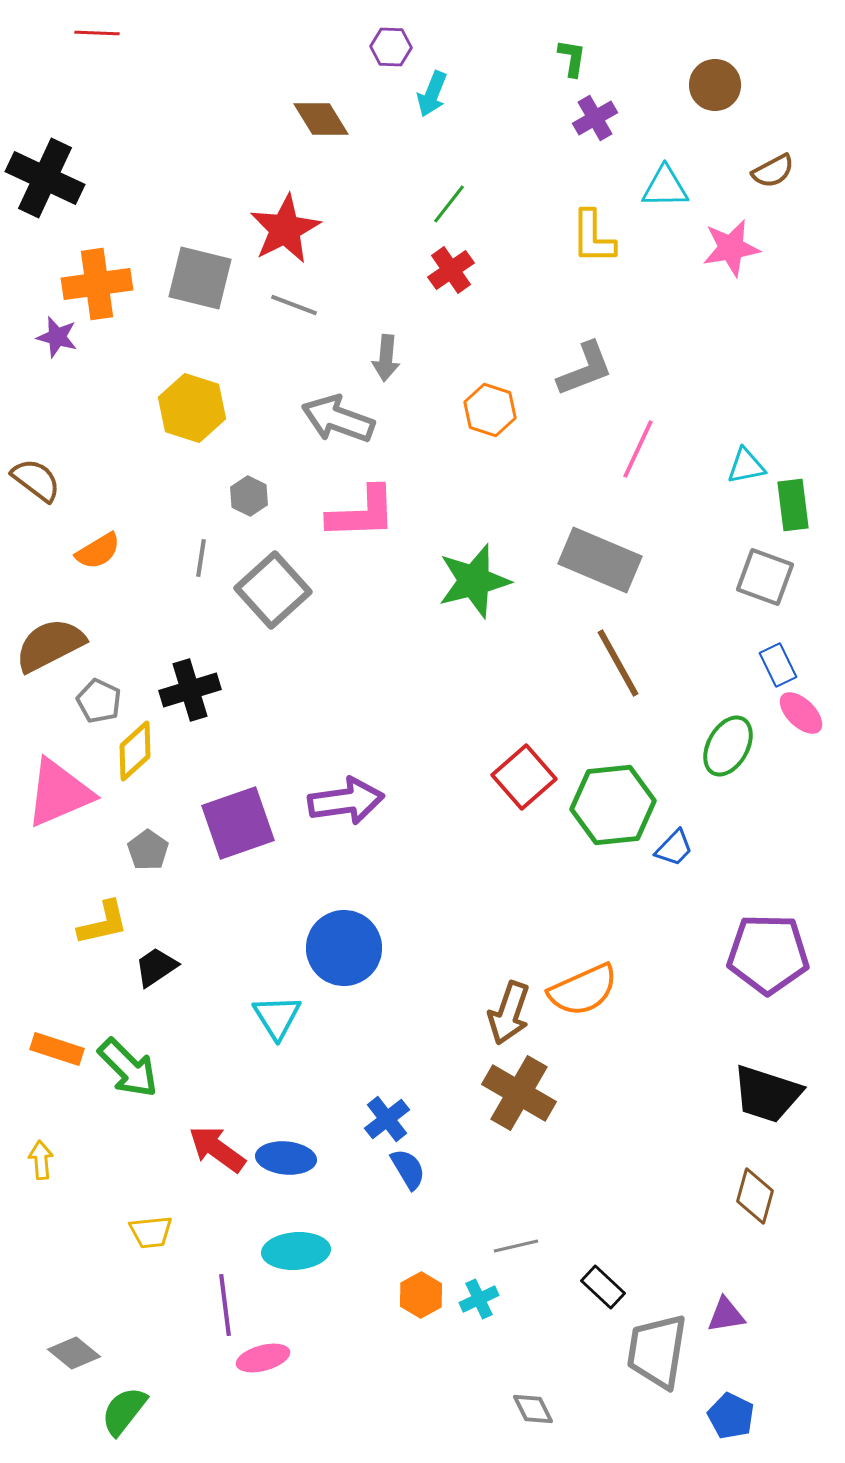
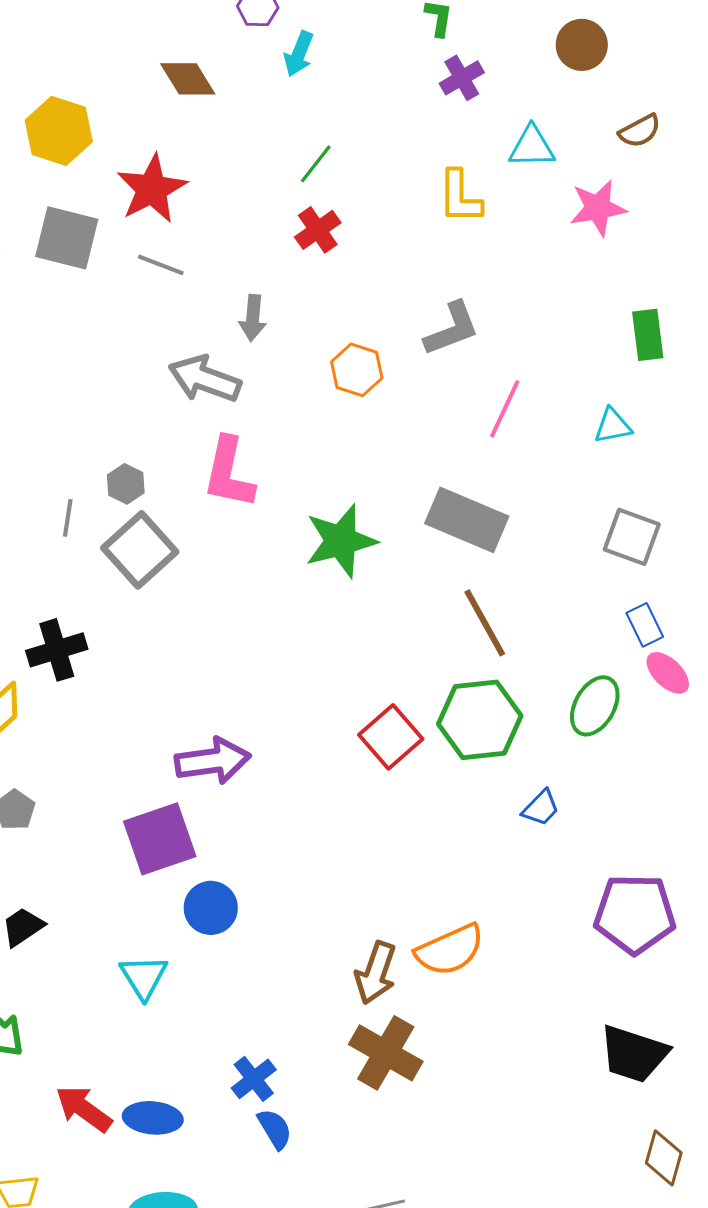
yellow hexagon: (192, 408) -> (59, 131), moved
gray hexagon: (249, 496) -> (126, 484), moved
green rectangle: (793, 505) -> (648, 335), moved
pink L-shape: (362, 513) -> (229, 473), turned 104
green hexagon: (613, 805) -> (480, 720), moved
purple square: (238, 823) -> (160, 839), moved
blue circle: (344, 948) -> (211, 908), size x0.7
brown diamond: (755, 1196) -> (664, 1158), moved

